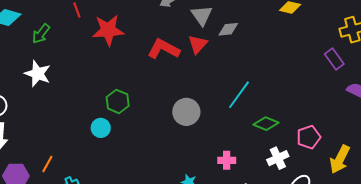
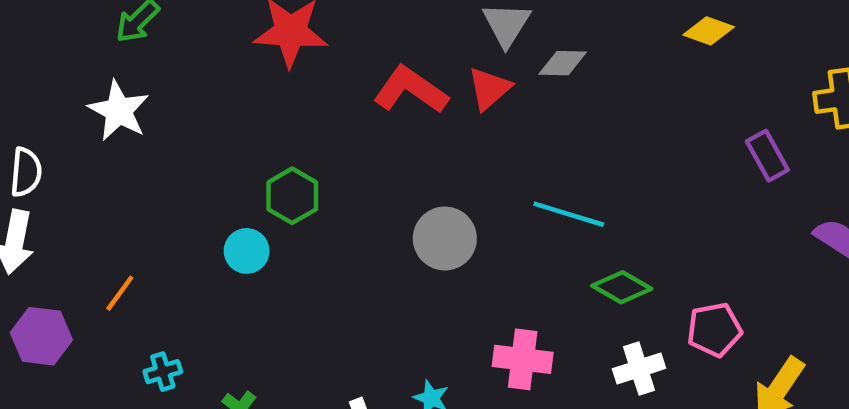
purple rectangle: (334, 59) -> (767, 156), moved
cyan line: (239, 95) -> (569, 214), turned 64
pink cross: (227, 160) -> (523, 359), size x1.4
orange line: (47, 164) -> (120, 293), moved

